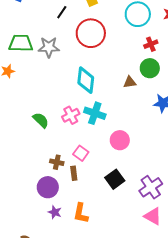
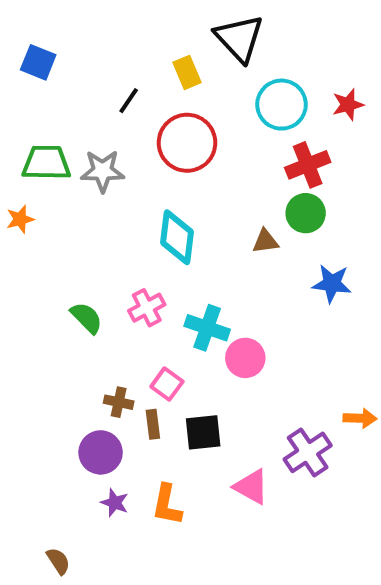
red cross: (151, 44) -> (308, 165), size x1.5
cyan cross: (95, 113) -> (207, 328), moved
black square: (115, 179) -> (203, 432), moved, turned 30
pink triangle: (153, 216) -> (251, 487), moved

